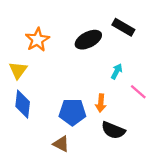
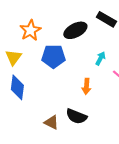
blue pentagon: (72, 112) -> (53, 56), moved
black semicircle: (113, 130) -> (76, 116), moved

